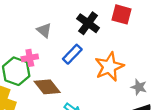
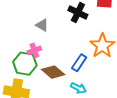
blue rectangle: (72, 54) -> (79, 63), moved

